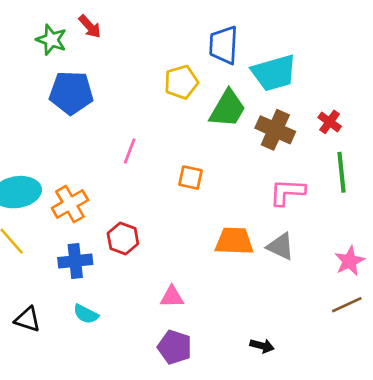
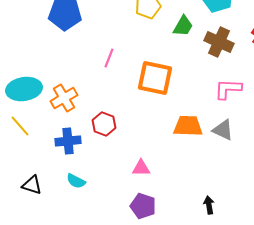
green trapezoid: (228, 109) -> (183, 26), size x0.7
orange square: (191, 178) -> (155, 78), size x1.8
black arrow: (262, 346) -> (209, 205), turned -114

